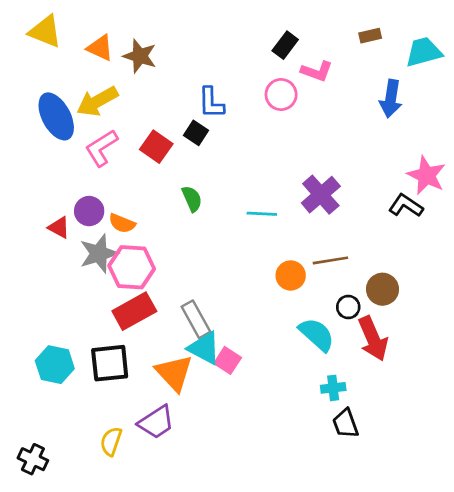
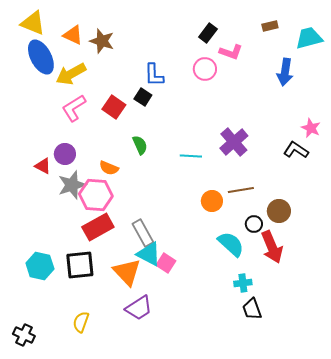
blue ellipse: (56, 116) -> (41, 57), moved
pink star: (426, 175) -> (311, 128), size x0.7
orange semicircle: (122, 223) -> (109, 168), moved
purple trapezoid: (156, 422) -> (139, 308), moved

